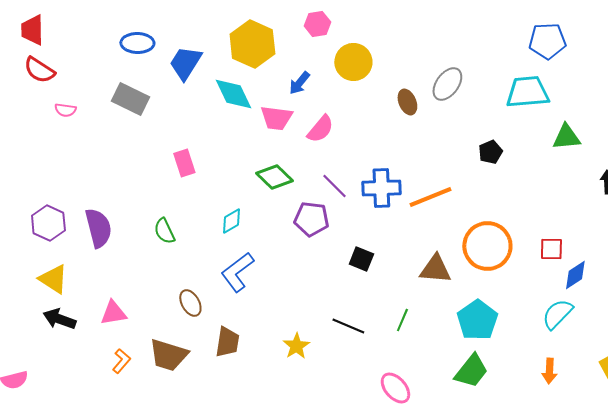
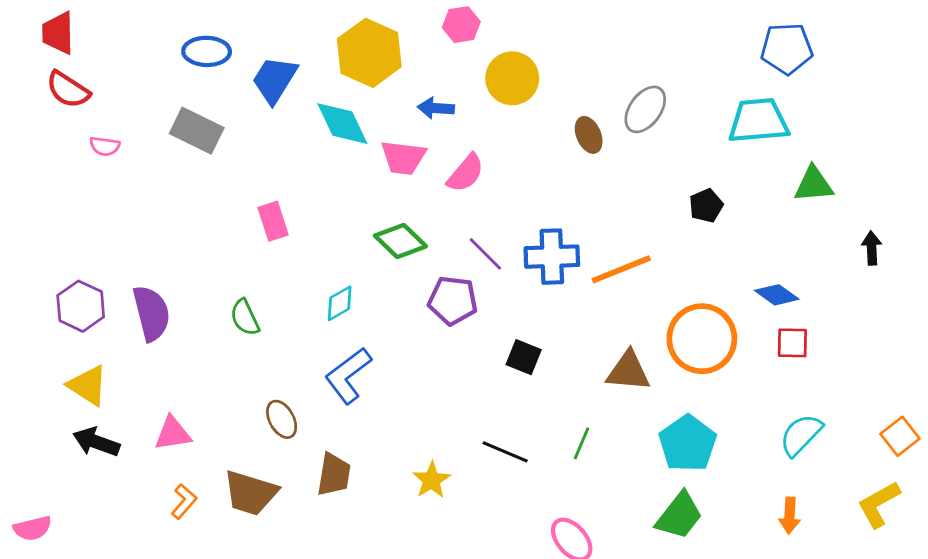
blue arrow: (299, 83) -> (436, 108), turned 55
blue diamond: (575, 275) -> (777, 295), moved, turned 68

